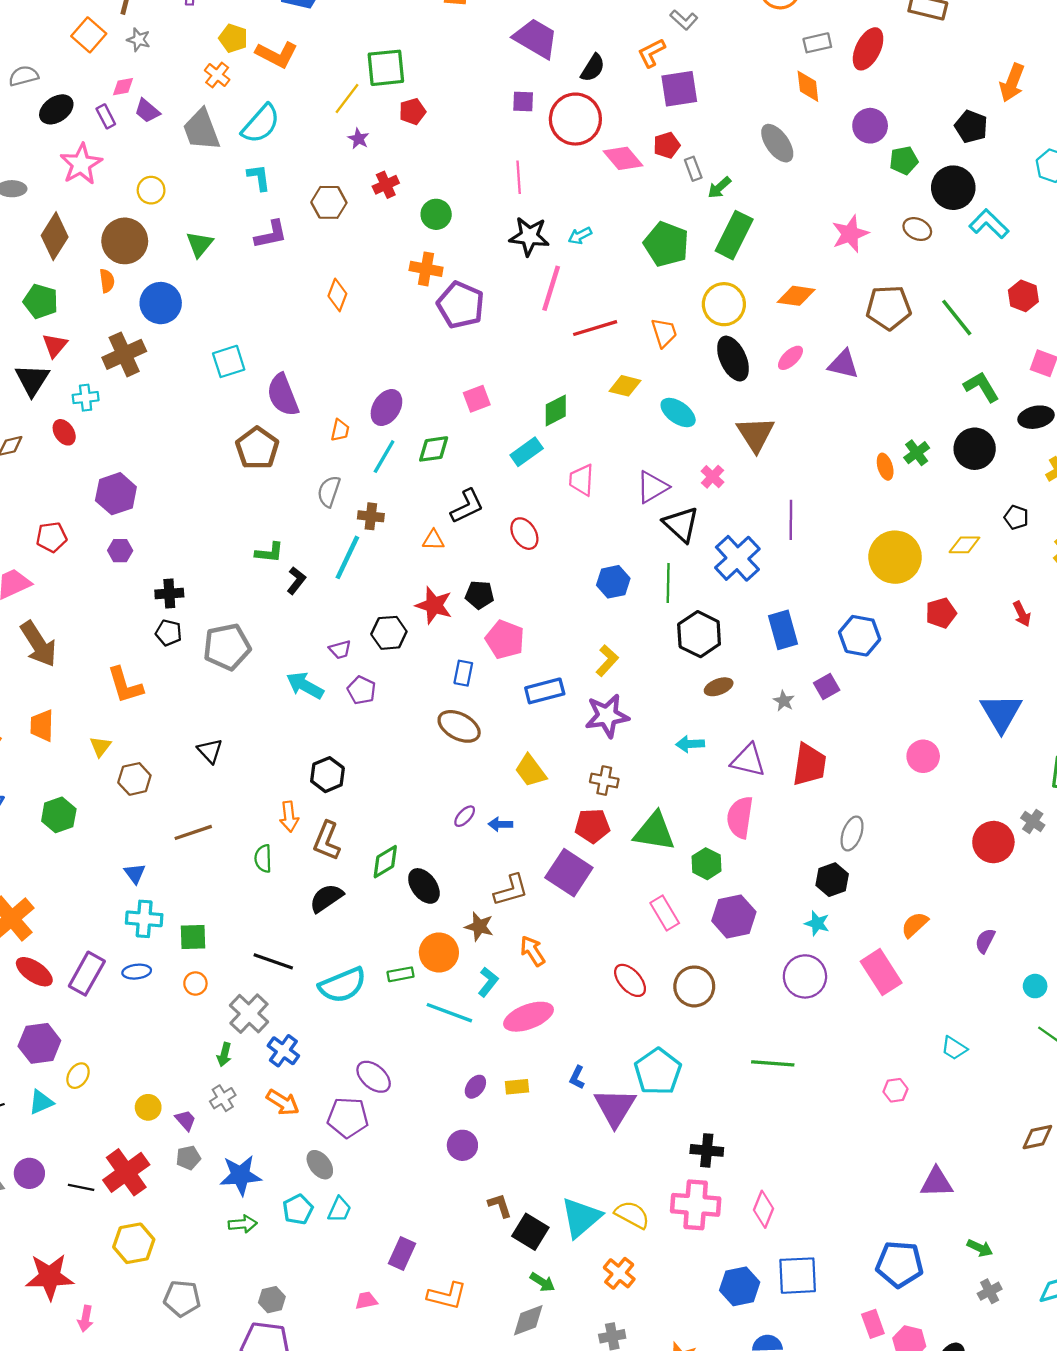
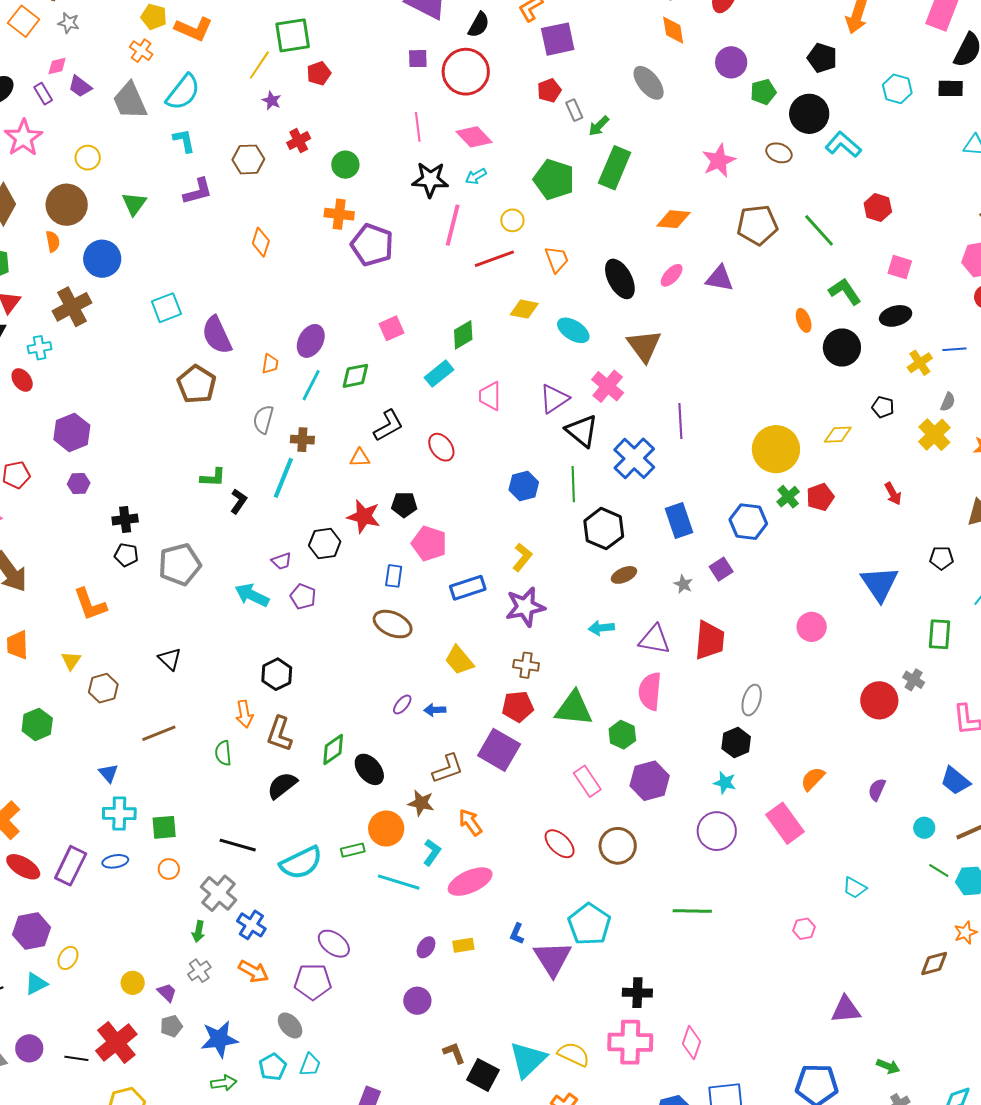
pink diamond: (623, 158) -> (474, 137), moved
yellow circle: (724, 304) -> (512, 220), moved, size x0.6
green cross: (917, 453) -> (788, 497), moved
orange ellipse: (885, 467) -> (804, 320), moved
pink cross: (713, 477) -> (608, 386), size x1.5

